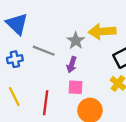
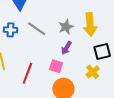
yellow arrow: (102, 31) -> (90, 25), turned -105
purple arrow: (72, 65) -> (66, 48), moved

